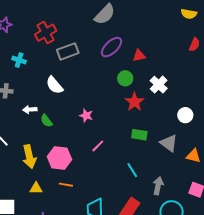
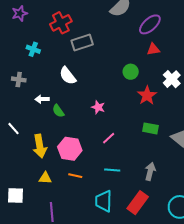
purple ellipse: (112, 47) -> (150, 24), moved
green circle: (125, 78) -> (131, 72), moved
cyan line: (132, 170) -> (112, 170), moved, turned -56
gray arrow: (158, 186) -> (150, 171), moved

